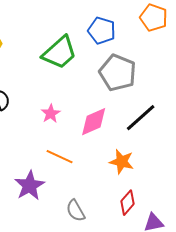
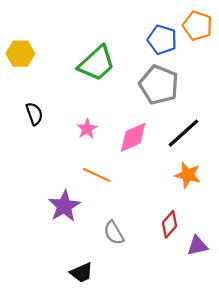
blue pentagon: (102, 31) -> (162, 40), moved
orange star: (122, 162) -> (188, 175), moved

